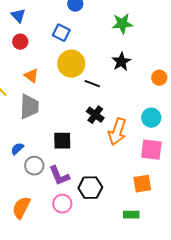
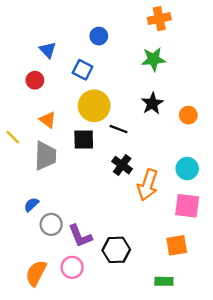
blue triangle: (18, 16) -> (48, 50), moved
orange circle: (159, 78) -> (188, 115), moved
black square: (62, 141) -> (84, 139), moved
pink circle: (62, 204) -> (72, 267), moved

